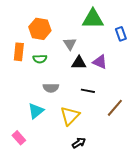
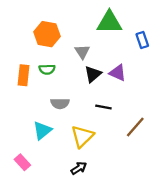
orange rectangle: (19, 52) -> (24, 75), moved
black triangle: (79, 63) -> (93, 74), turned -42
black arrow: (79, 143) -> (79, 168), moved

